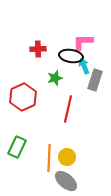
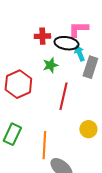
red cross: (38, 49) -> (42, 36), moved
yellow circle: (67, 157) -> (88, 129), moved

